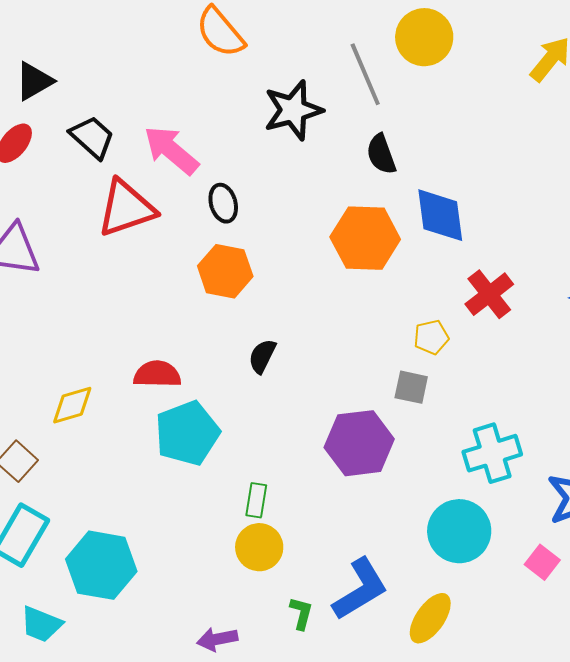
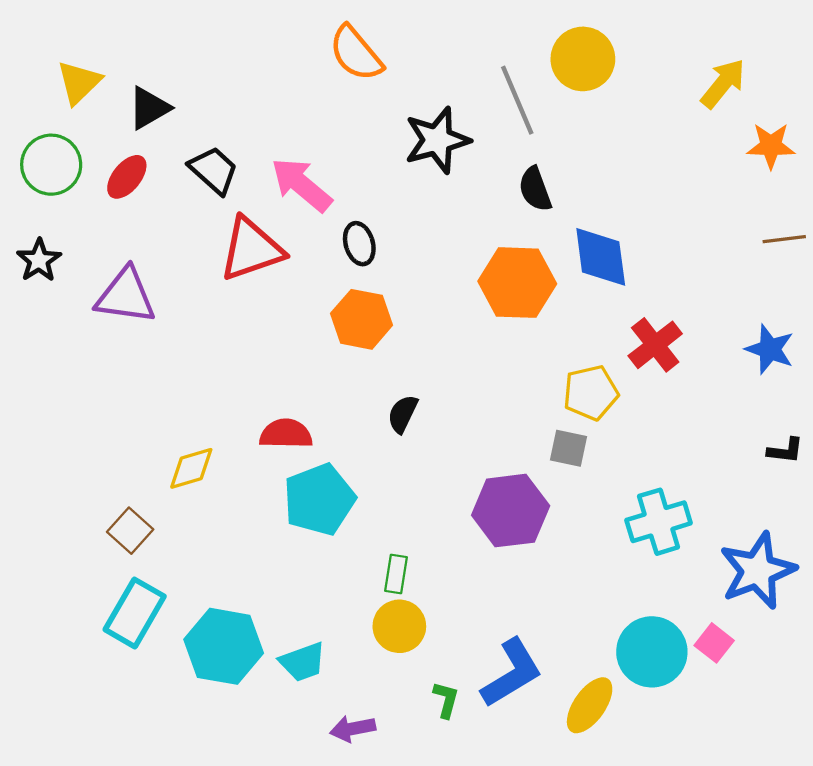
yellow pentagon: (431, 337) -> (591, 393), size x1.4
cyan circle: (459, 531) -> (652, 652), moved
cyan trapezoid: (41, 624) -> (303, 662), moved, turned -42

